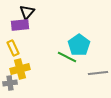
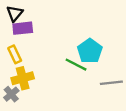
black triangle: (27, 12) -> (15, 13), moved
gray cross: (10, 83) -> (11, 94), turned -32

